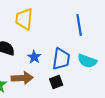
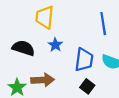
blue star: (34, 57) -> (55, 45), moved
black square: (56, 82) -> (87, 86), moved, turned -32

